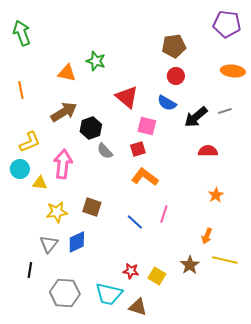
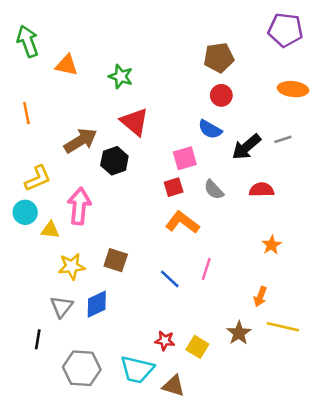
orange triangle: (67, 73) -> (67, 65), moved
red triangle: (127, 97) -> (135, 122), moved
pink square: (147, 126) -> (185, 158), turned -30
gray semicircle: (105, 151) -> (214, 190), moved

